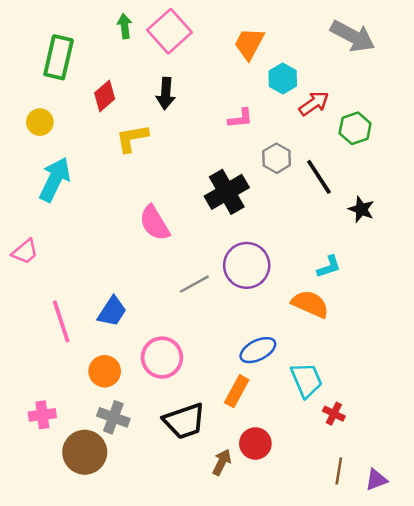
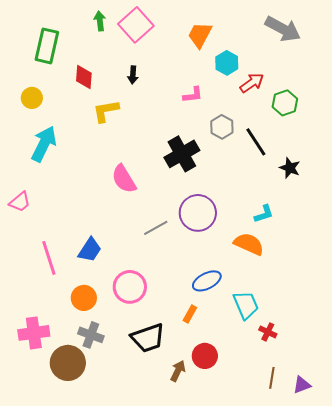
black arrow: (166, 93) -> (133, 75), size x0.7
red diamond: (105, 96) -> (84, 77), turned -45
orange rectangle: (237, 391) -> (190, 314), size x0.7
pink cross: (42, 415) -> (34, 333), size x1.4

